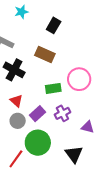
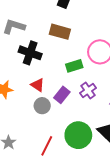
green circle: (38, 143) -> (78, 135), moved

